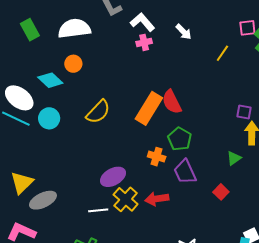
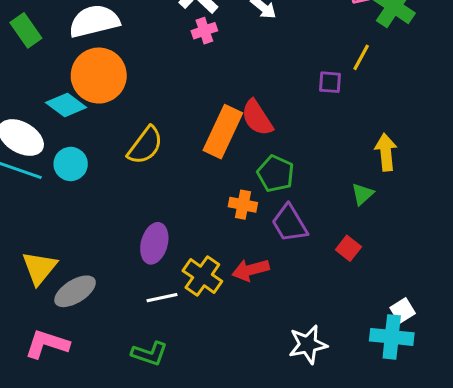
yellow line: (222, 53) -> (361, 57), moved
orange circle: (73, 64) -> (99, 76), size x2.0
purple square: (244, 112) -> (330, 82), moved
purple ellipse: (113, 177) -> (154, 243), moved, turned -40

